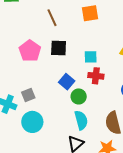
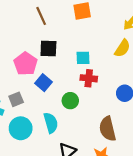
pink pentagon: (30, 51) -> (26, 64), moved
blue square: (67, 82) -> (44, 83), moved
cyan semicircle: (81, 120) -> (51, 123), moved

